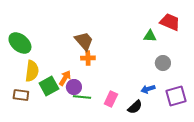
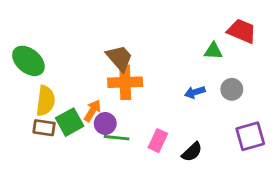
orange cross: (88, 58) -> (125, 82), size x1.6
blue arrow: (148, 89) -> (195, 92), moved
brown rectangle: (21, 95) -> (44, 128), moved

